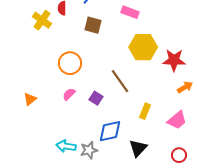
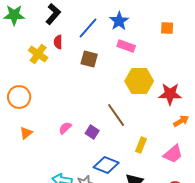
orange circle: (70, 63) -> (19, 97), moved
blue diamond: (110, 131) -> (106, 165), turned 35

